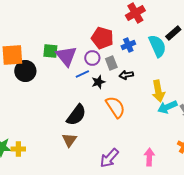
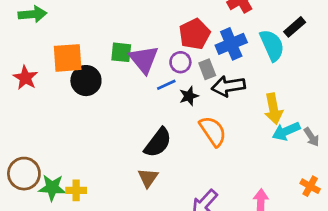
red pentagon: (102, 38) -> (195, 34), turned 30
blue cross: (128, 45) -> (231, 44), size x1.5
black arrow: (126, 75) -> (228, 86), size x1.6

